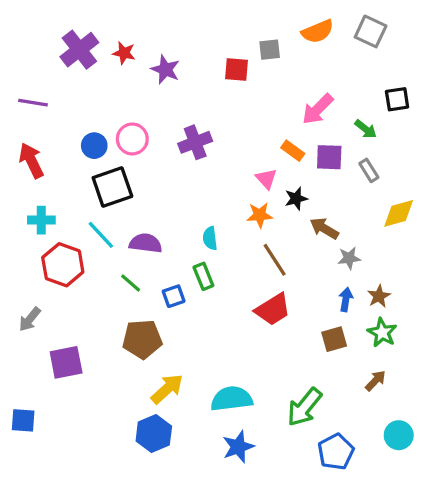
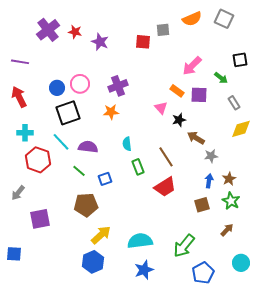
gray rectangle: (369, 170) -> (234, 103), moved
orange star: (260, 215) -> (111, 112), moved
green rectangle: (203, 276) -> (138, 167), moved

